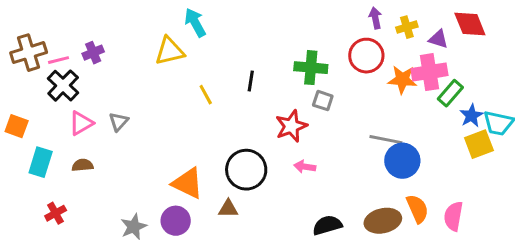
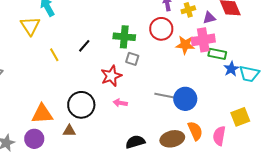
purple triangle: (438, 39) -> (209, 18), turned -32
yellow triangle: (170, 51) -> (30, 26), turned -50
black line: (251, 81) -> (84, 46), turned 32
green rectangle: (450, 93) -> (217, 54), turned 60
gray line: (386, 140) -> (165, 96), moved
yellow square: (479, 144) -> (240, 117), moved
orange triangle: (188, 183) -> (42, 114), turned -30

